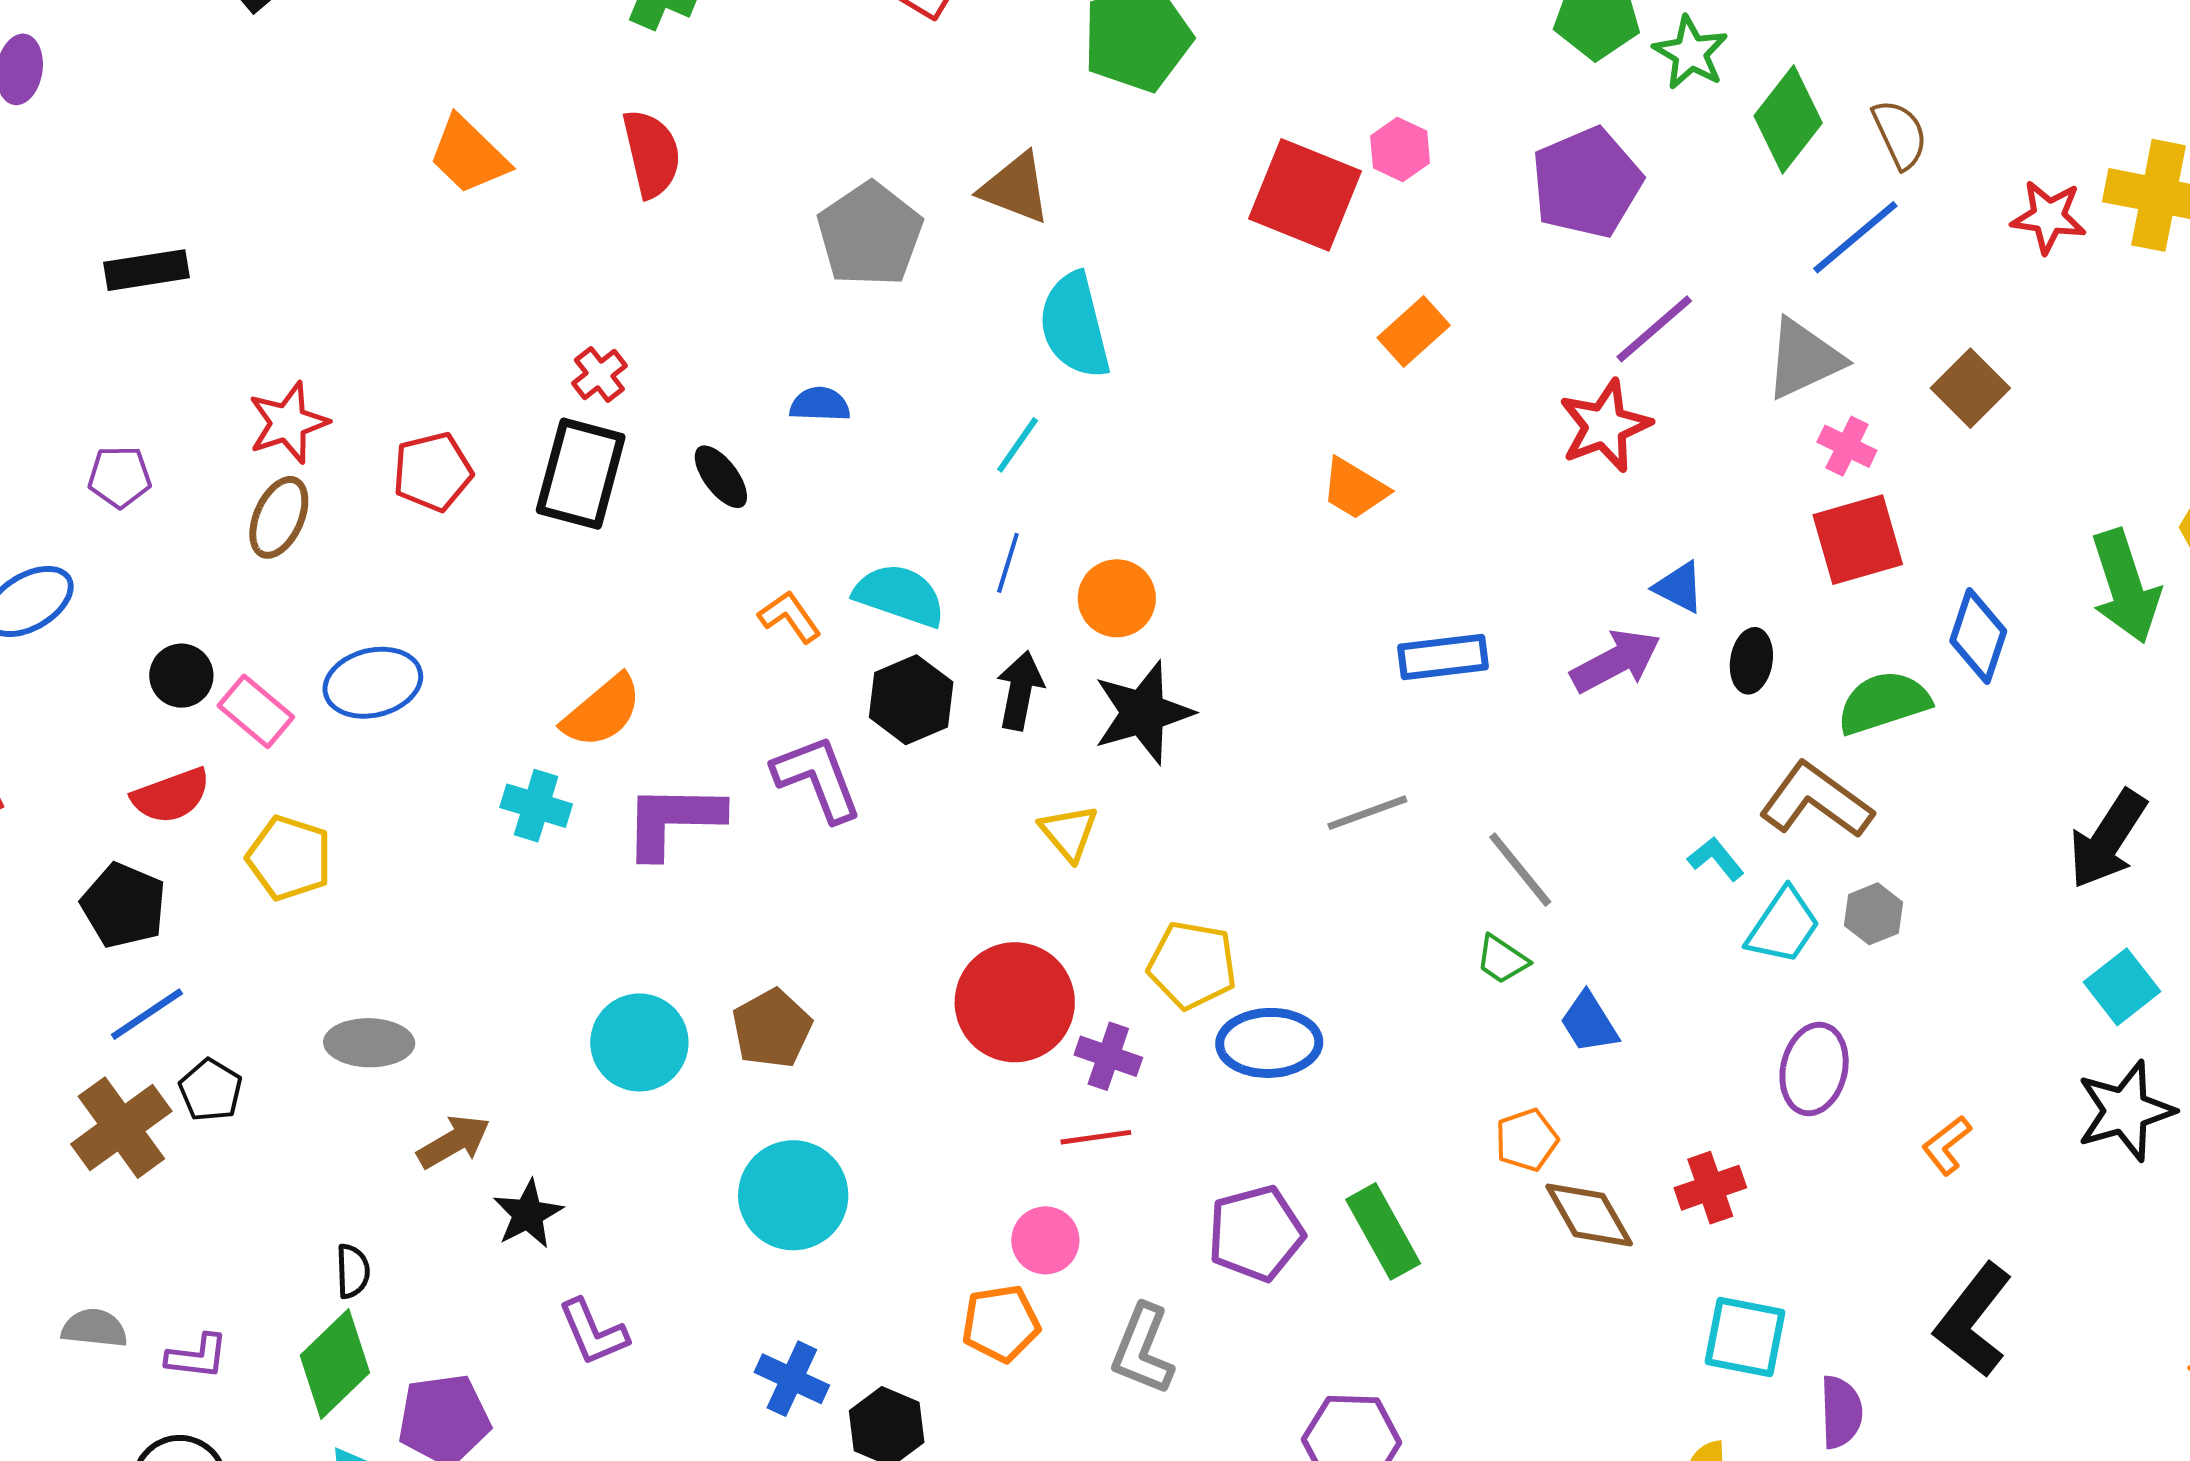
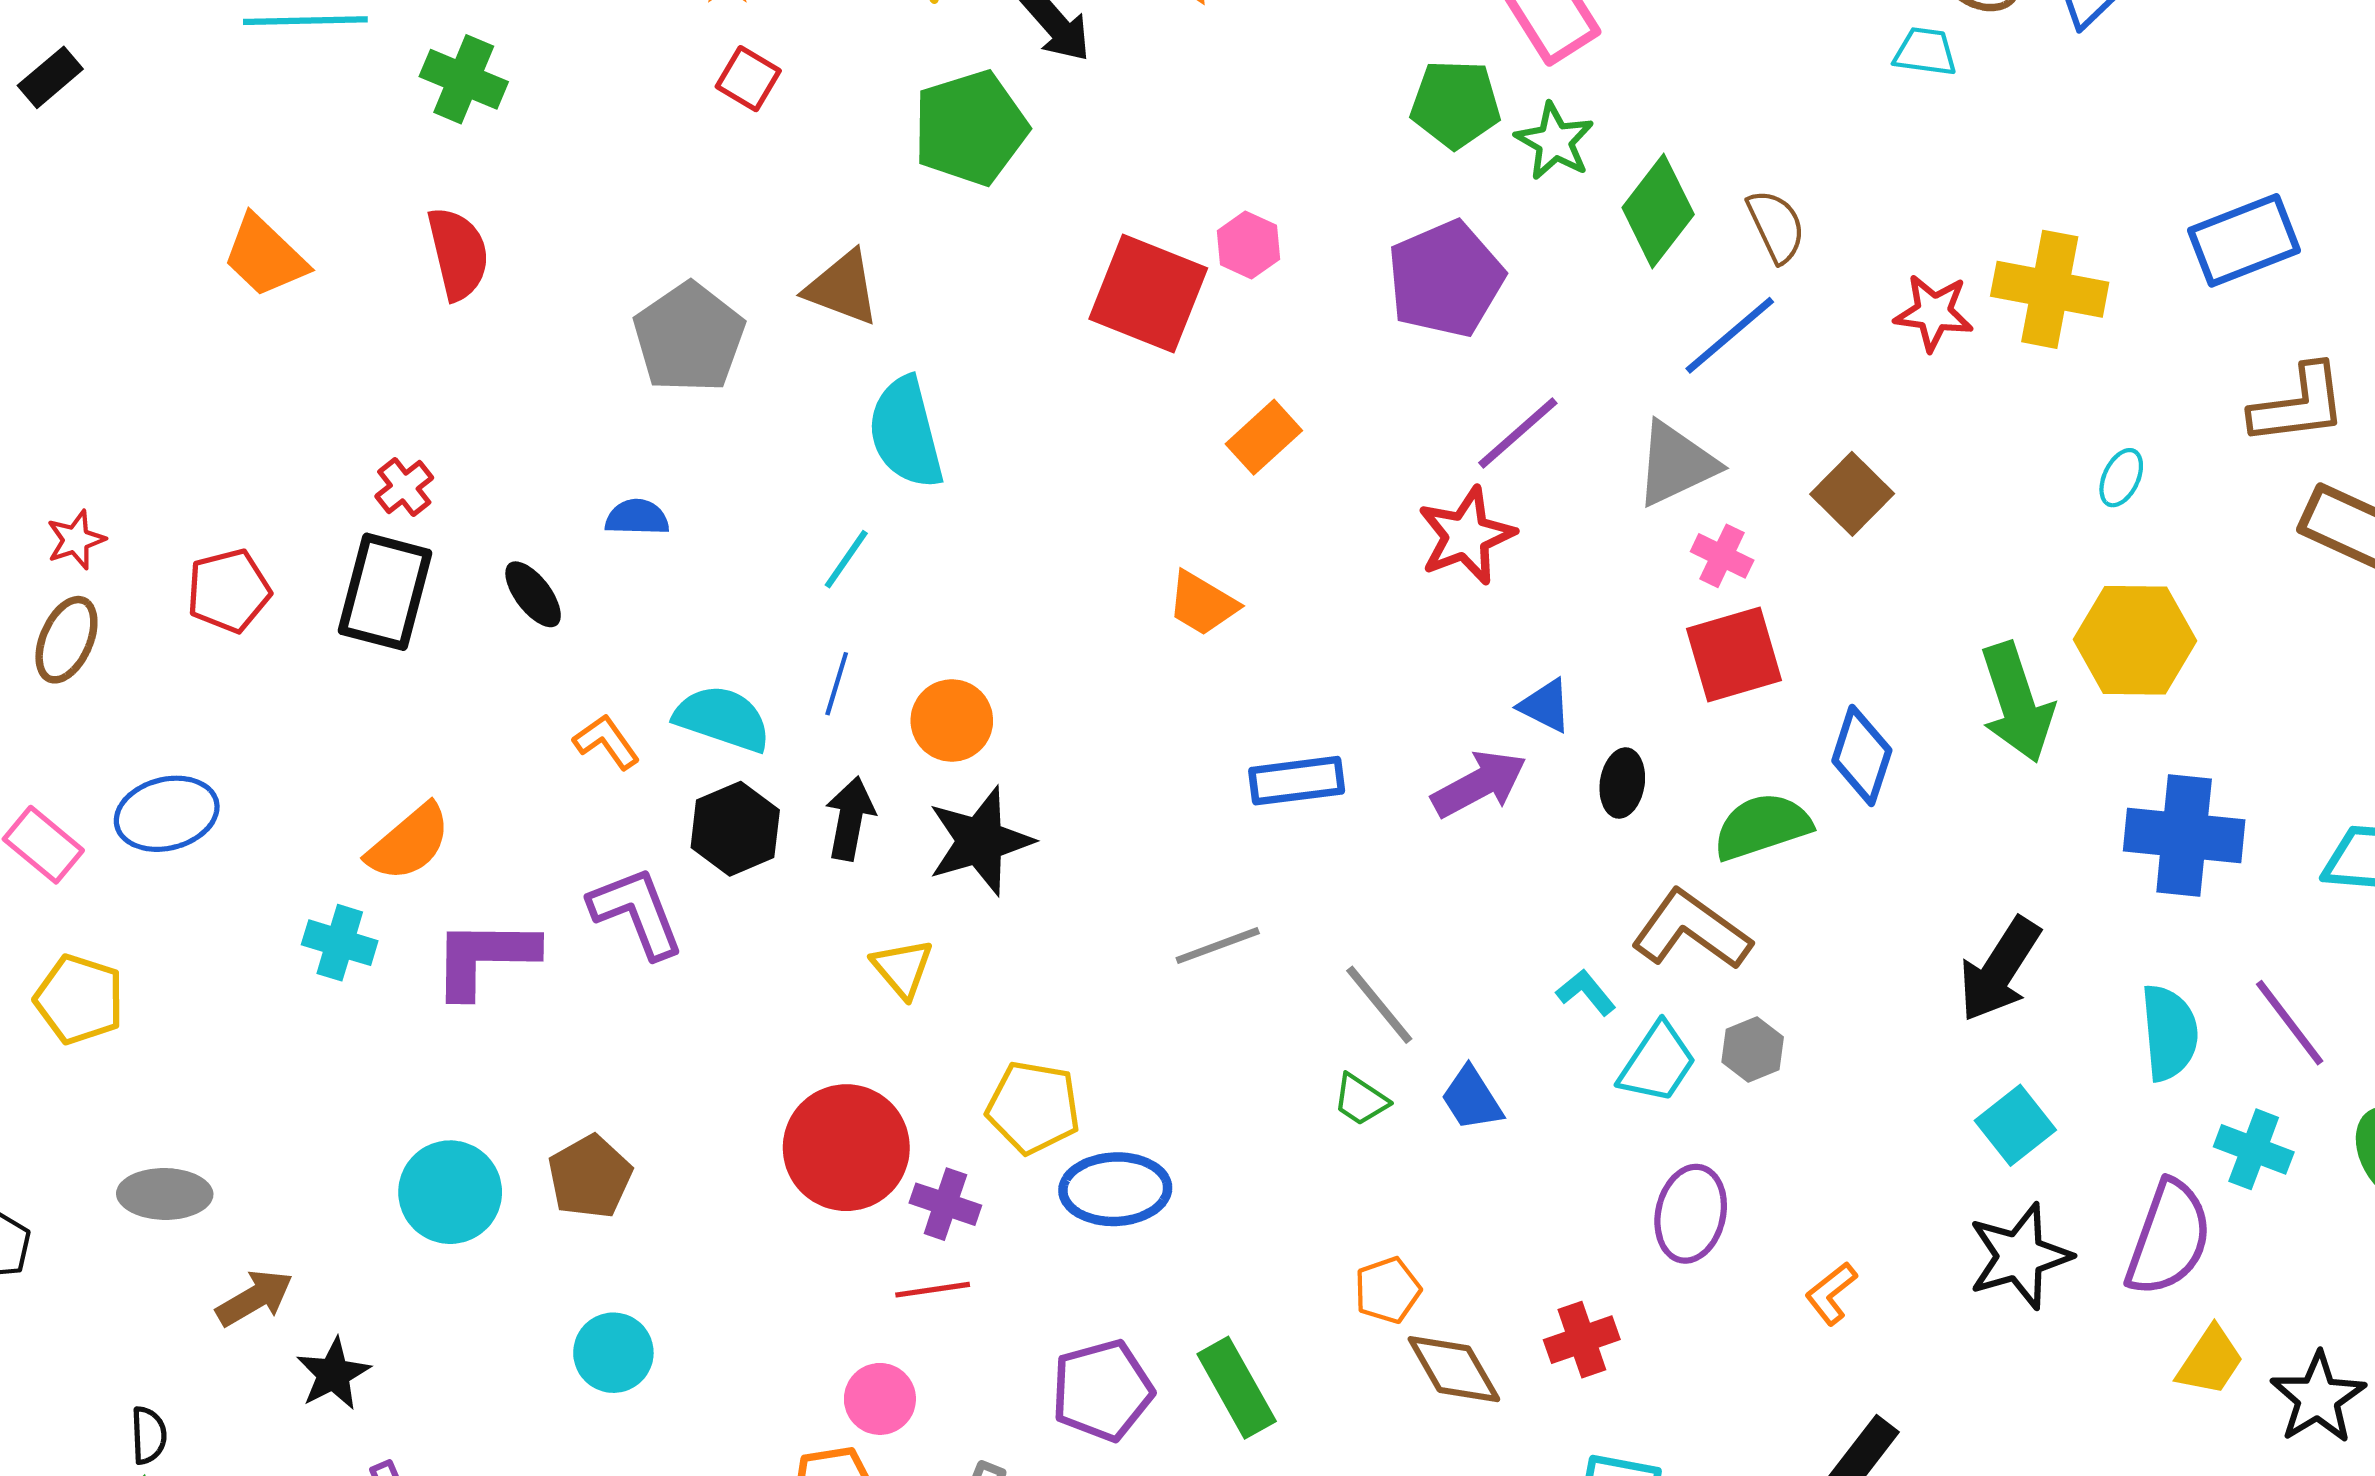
red star: (288, 423) -> (76, 540), size x0.7
blue trapezoid: (1589, 1023) -> (1472, 1099), moved
cyan circle: (793, 1195) -> (613, 1353), size x0.7

